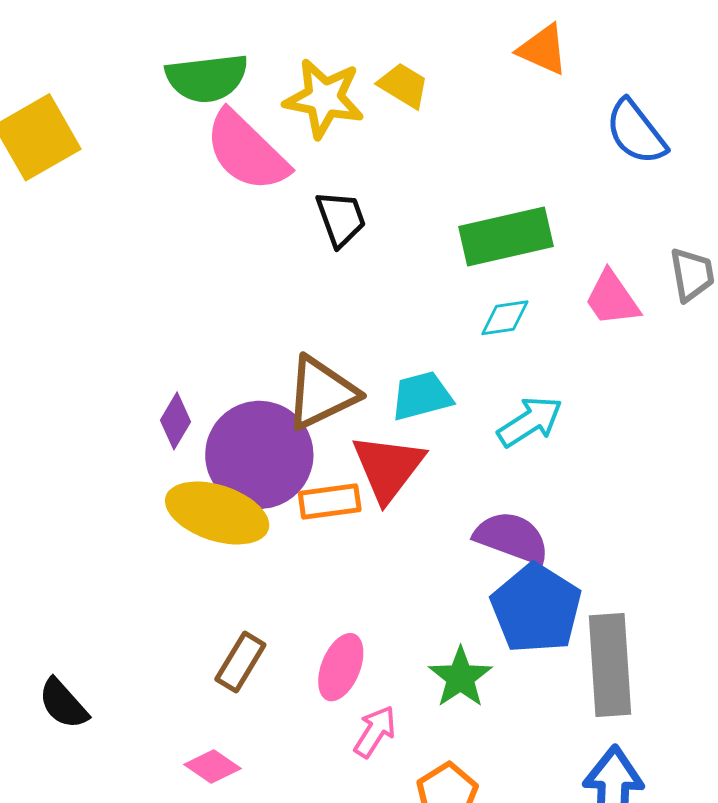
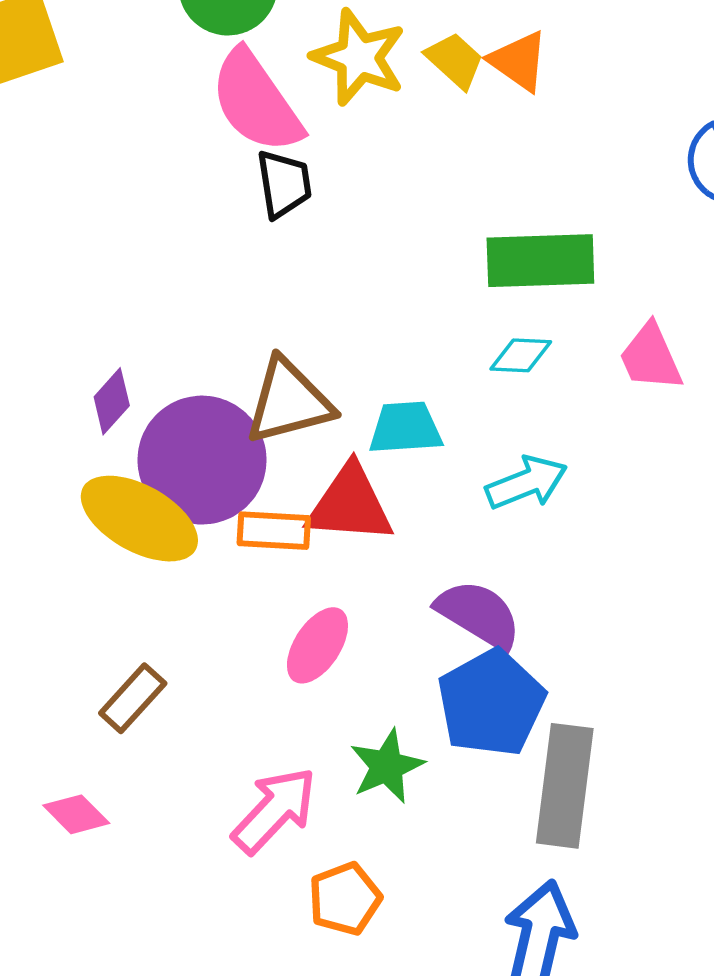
orange triangle: (543, 50) -> (519, 61), moved
black trapezoid: (341, 219) -> (284, 184), moved
red triangle: (388, 468) -> (350, 504), turned 46
pink ellipse: (341, 667) -> (317, 645), moved
pink arrow: (375, 732) -> (274, 810), size x1.5

